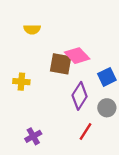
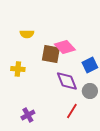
yellow semicircle: (32, 29) -> (27, 34), moved
purple diamond: (80, 96) -> (67, 81), turned -55

